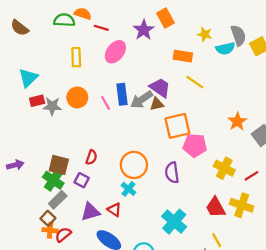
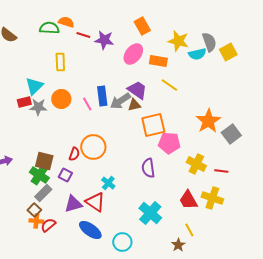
purple star: (144, 30) -> (104, 40), moved, turned -30
yellow star: (205, 34) -> (178, 41), size x1.5
pink ellipse: (115, 52) -> (133, 54), moved
cyan triangle: (28, 78) -> (34, 86), moved
orange star: (237, 121) -> (208, 121), size x1.4
orange circle: (134, 165) -> (93, 147), moved
red line: (251, 176) -> (221, 171), turned 40
red triangle: (114, 210) -> (95, 202), size x1.5

